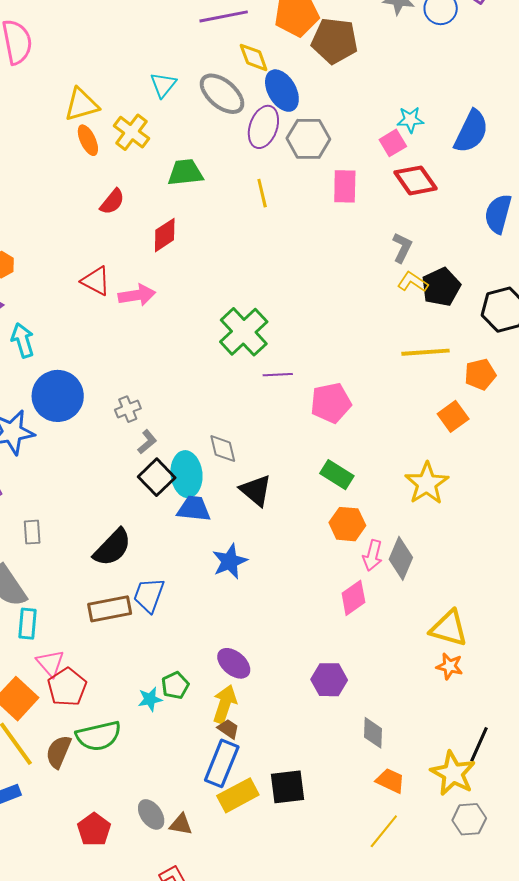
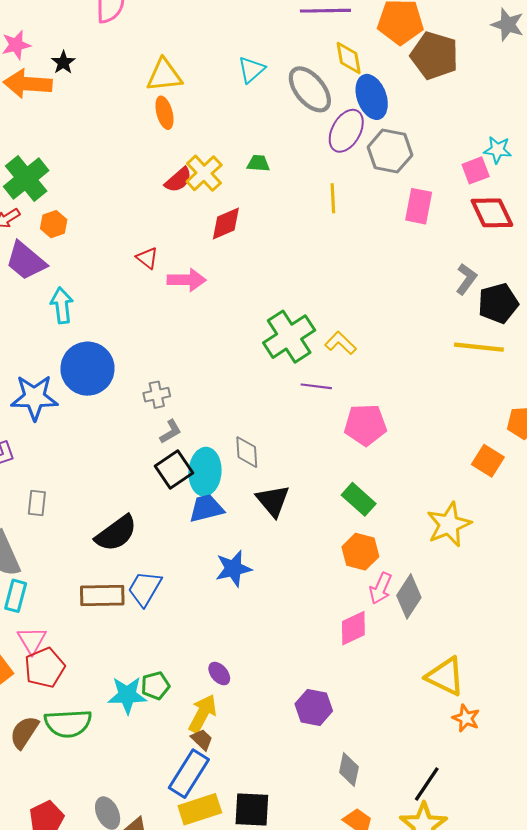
yellow cross: (131, 132) -> (204, 173), moved
green trapezoid: (185, 172) -> (258, 163), size x0.6
red triangle: (96, 281) -> (147, 258), size x0.7
yellow L-shape: (413, 282) -> (341, 343), moved
black pentagon: (441, 287) -> (498, 303), moved
yellow line: (426, 352) -> (479, 347), moved
orange square: (453, 416) -> (488, 461), turned -32
blue trapezoid: (194, 509) -> (206, 508), turned -30
purple ellipse: (234, 663) -> (219, 674), size x0.7
orange star: (450, 666) -> (466, 718), moved
cyan star: (150, 699) -> (127, 695), size x1.5
black line: (479, 744) -> (427, 784), moved

